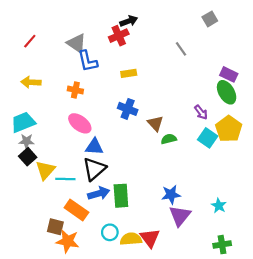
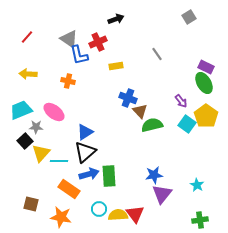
red cross: (119, 36) -> (98, 42), moved
gray line: (181, 49) -> (157, 54), moved
blue cross: (128, 109) -> (128, 98), moved
pink ellipse: (80, 123) -> (54, 112), moved
green semicircle: (169, 139) -> (152, 125), size x1.5
gray star: (26, 141) -> (36, 127), moved
blue triangle: (94, 147) -> (85, 132), turned -36
brown square: (55, 227) -> (31, 204), moved

